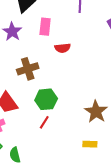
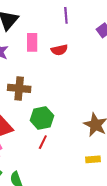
red semicircle: (63, 48) -> (59, 50), moved
brown cross: (28, 69) -> (19, 88), turned 30

